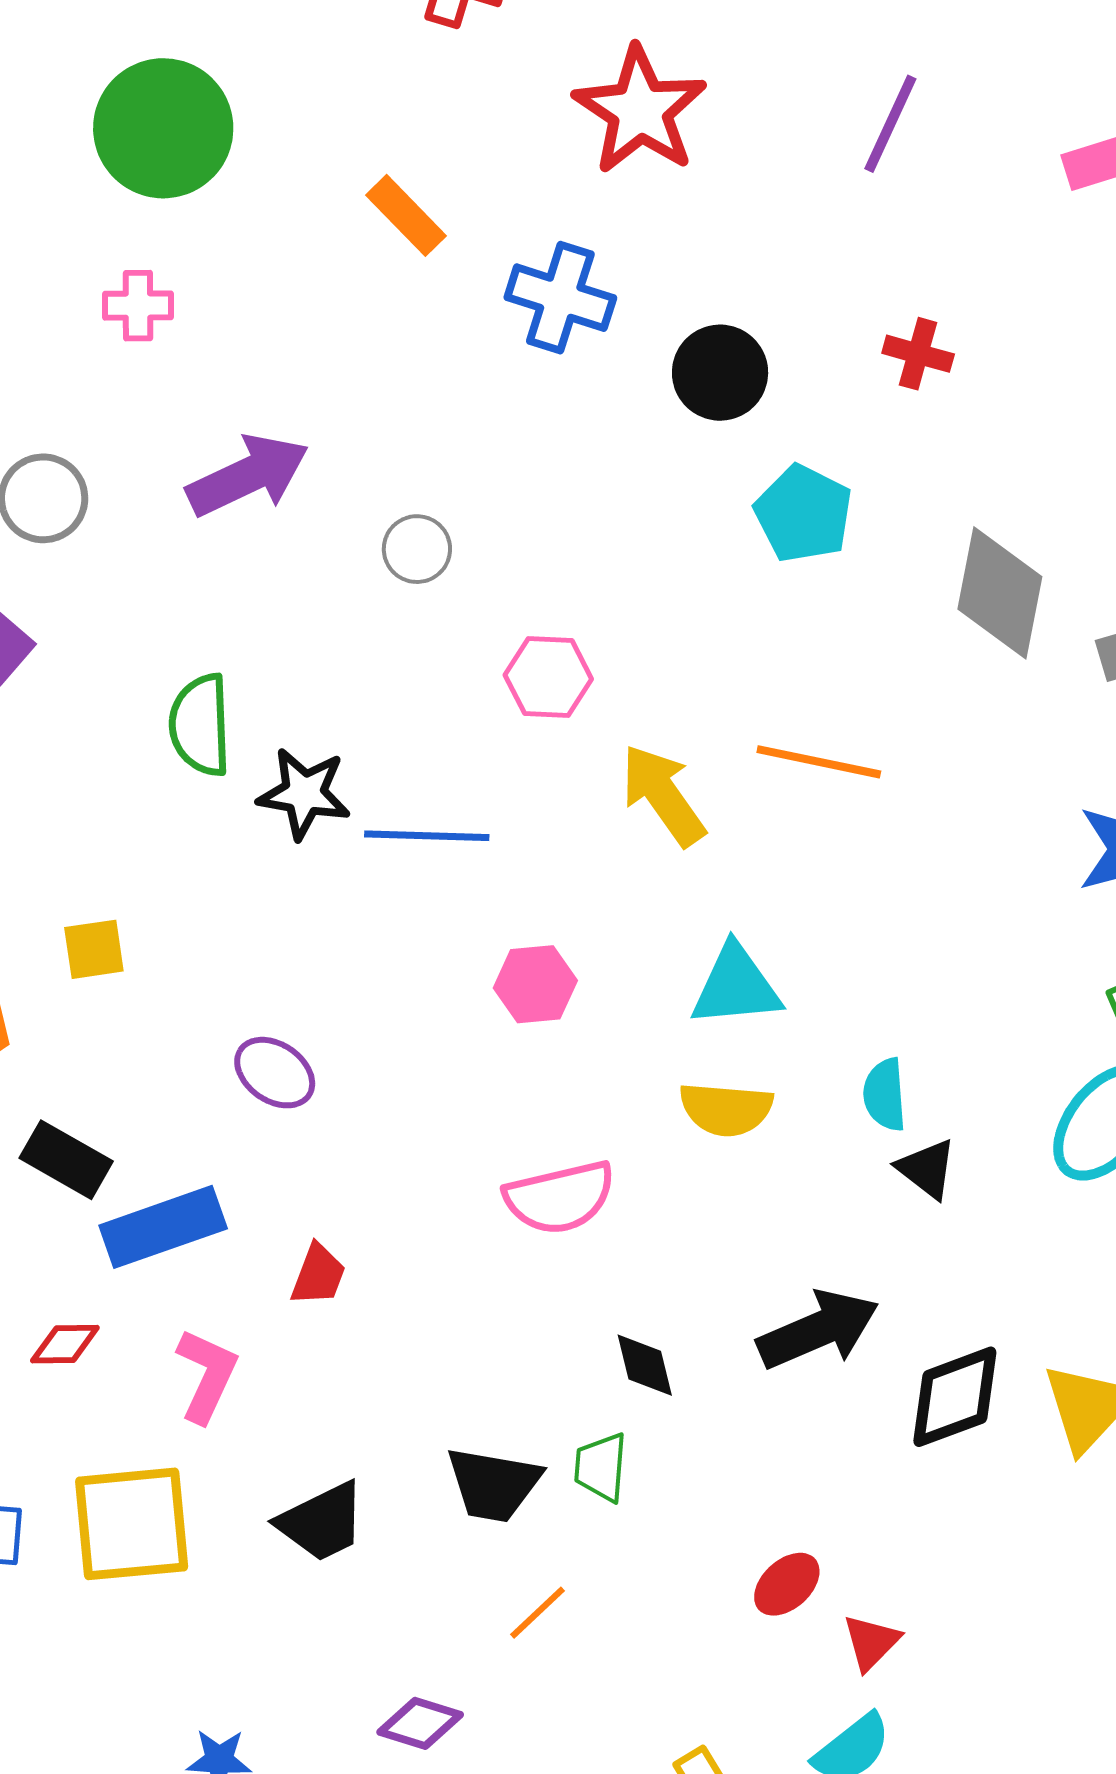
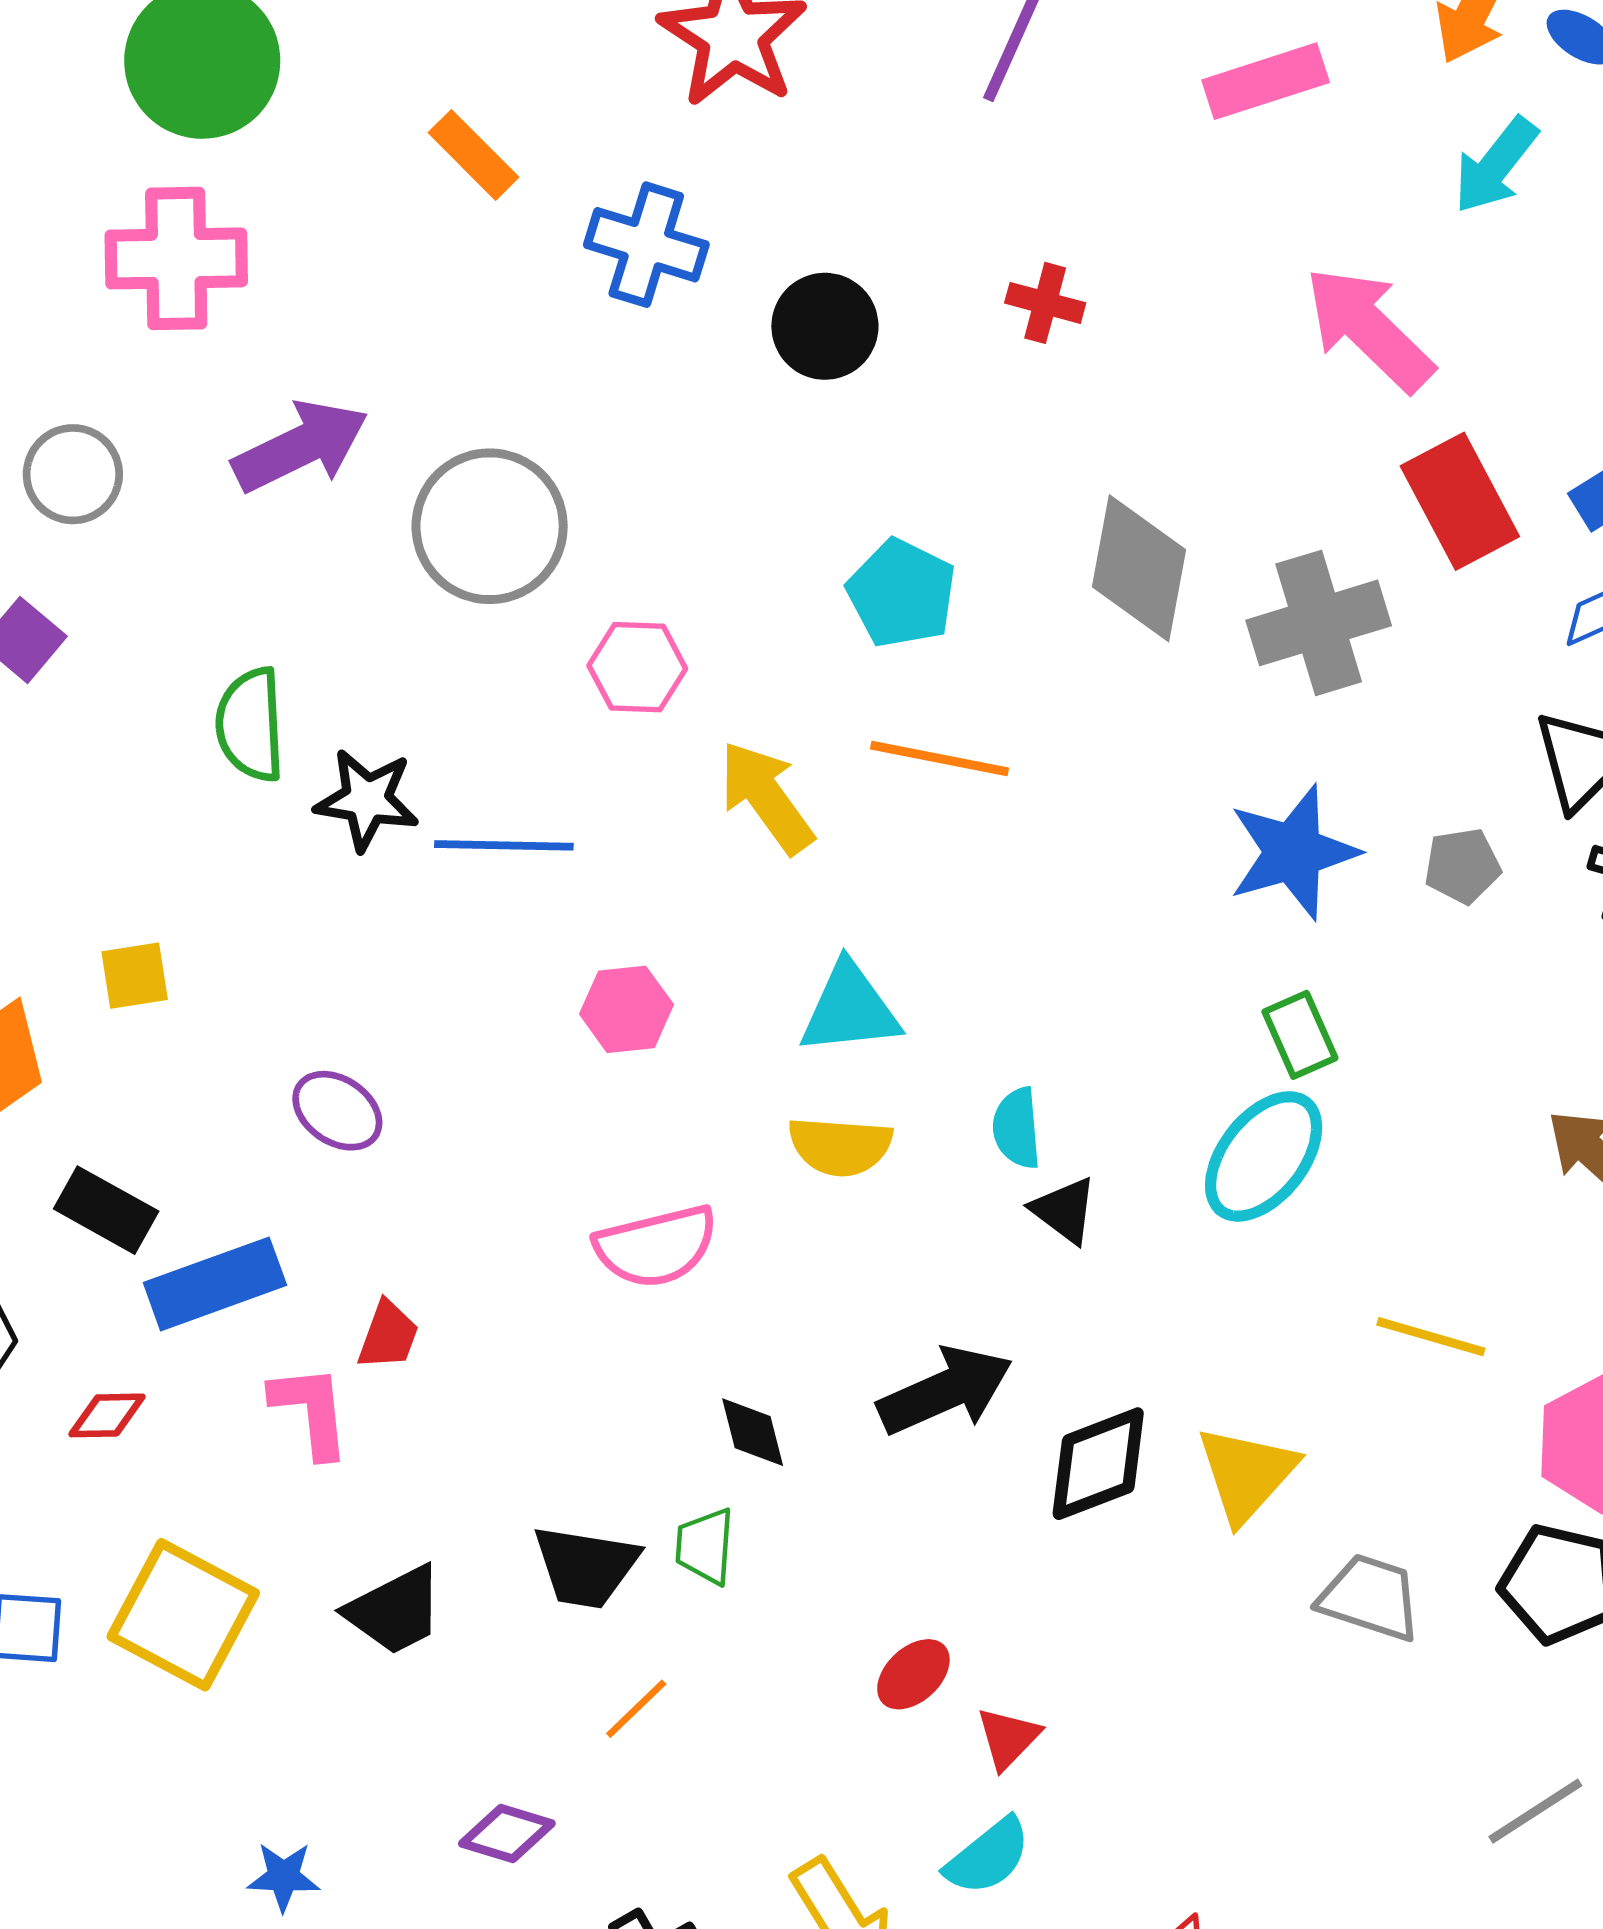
pink cross: (138, 306) -> (176, 258), size x1.8
cyan pentagon: (803, 514) -> (902, 593), moved
gray circle: (417, 549) -> (490, 526), size x2.0
pink L-shape: (207, 1375) -> (311, 1411), moved, turned -30
yellow square: (132, 1524) -> (183, 1615), turned 34

